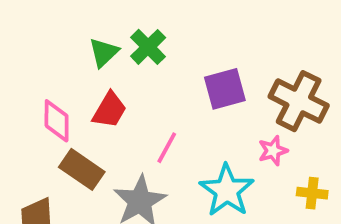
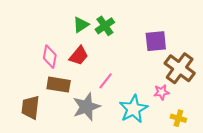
purple square: (225, 89) -> (156, 41), moved
brown rectangle: (82, 169) -> (59, 85), turned -35

